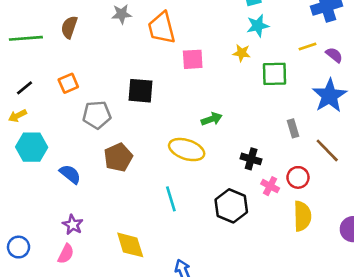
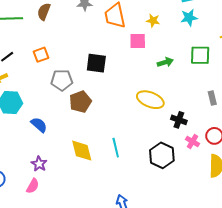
yellow star: (242, 53) -> (153, 21), moved
green arrow: (212, 119) -> (165, 62), moved
yellow ellipse: (187, 150) -> (150, 100), moved
brown pentagon: (118, 157) -> (80, 102), moved
yellow diamond: (130, 245) -> (82, 151), moved

